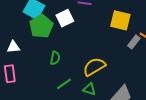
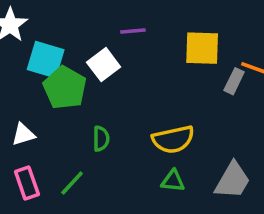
yellow semicircle: (94, 67) -> (173, 139), turned -150
green line: (64, 84) -> (72, 183), moved

